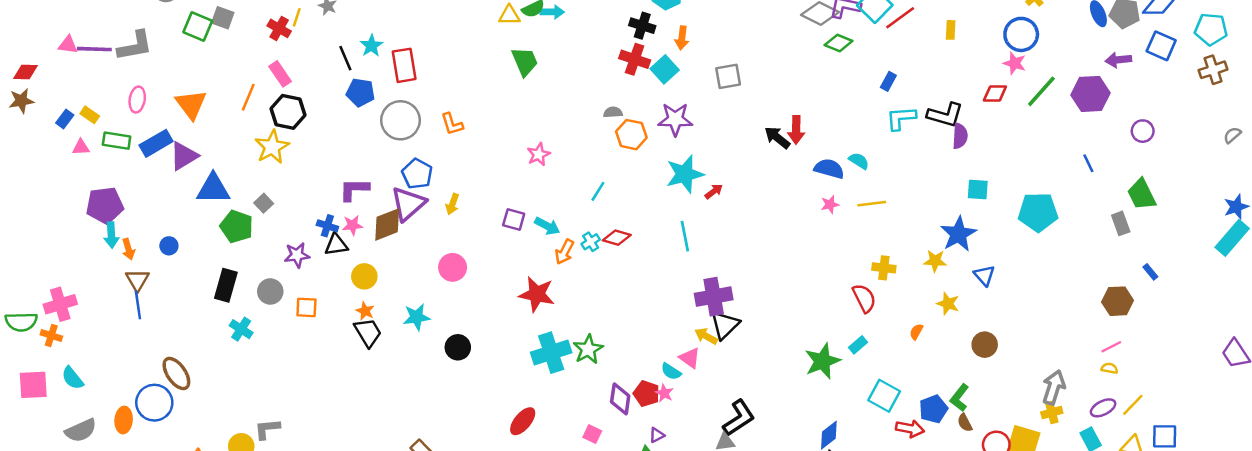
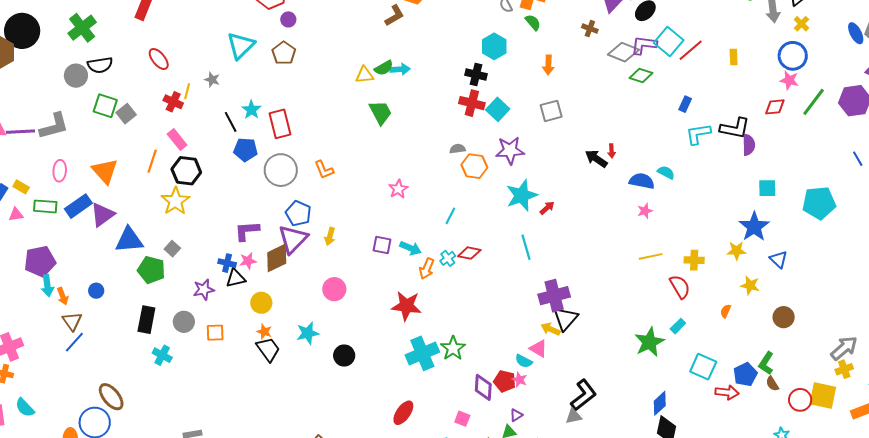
gray square: (223, 18) -> (126, 114), moved, turned 36
orange arrow: (682, 38) -> (548, 65), moved
red arrow: (796, 130) -> (612, 151), size x0.6
yellow line: (872, 204) -> (651, 256), moved
blue line: (138, 305) -> (74, 342), turned 55
gray arrow: (1054, 387) -> (844, 348), turned 36

